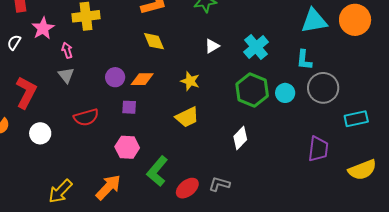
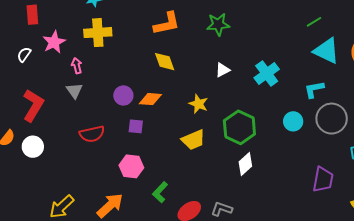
cyan triangle: (314, 21) -> (326, 51), turned 32
cyan L-shape: (304, 60) -> (314, 89), turned 70
green hexagon: (252, 90) -> (239, 127), moved
white circle: (40, 133) -> (33, 147), moved
green L-shape: (157, 171) -> (160, 192), size x0.7

